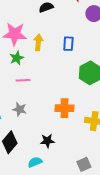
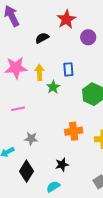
green star: (17, 58) -> (53, 87), moved
pink line: (23, 80) -> (18, 109), moved

